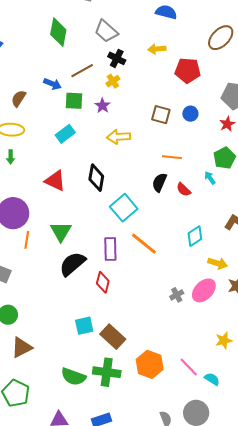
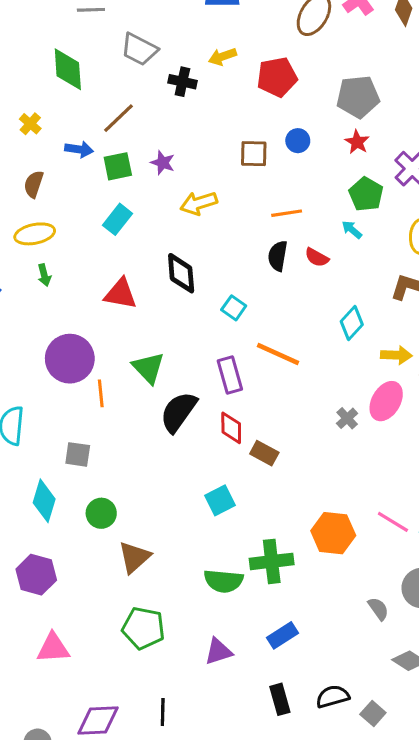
black cross: (117, 58) -> (182, 82), moved
yellow cross: (113, 81) -> (30, 124), moved
cyan square: (124, 208) -> (234, 308), size x0.6
brown rectangle: (113, 337) -> (264, 453), moved, size x0.7

